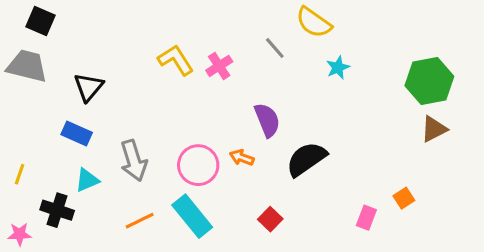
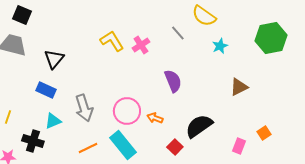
green hexagon: (429, 81) -> (271, 38), moved
brown triangle: (434, 129) -> (239, 87), moved
orange arrow: (242, 158) -> (155, 118), moved
black semicircle: (306, 159) -> (199, 126), moved

